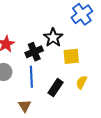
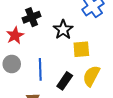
black cross: (34, 52) -> (32, 17), moved
yellow semicircle: (81, 82) -> (91, 76), size x1.5

